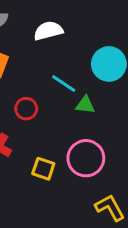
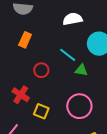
white semicircle: (48, 31) -> (73, 19), moved
yellow square: (43, 169) -> (41, 111), moved

